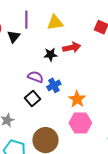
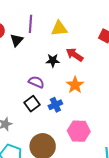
red arrow: (72, 47) -> (75, 55), turned -138
blue cross: (54, 85) -> (55, 105), moved
orange star: (77, 99) -> (75, 85), moved

